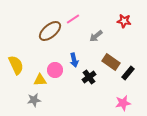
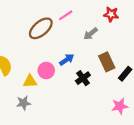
red star: (124, 21) -> (111, 14), moved
blue arrow: (74, 60) -> (67, 60), turned -112
brown rectangle: (111, 62) -> (107, 62), turned 30

